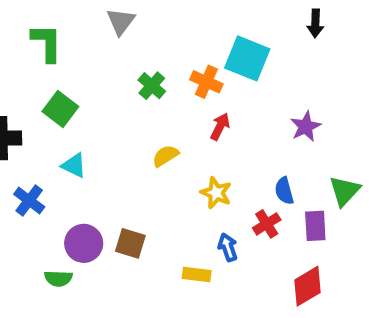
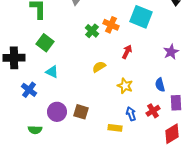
orange cross: (206, 82) -> (111, 25), moved
red cross: (267, 224) -> (153, 111), moved
green semicircle: (58, 278) -> (35, 130), moved

